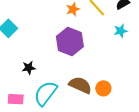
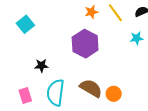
cyan semicircle: (46, 93) -> (56, 93), turned -36
pink rectangle: (16, 99) -> (25, 95), turned 63

